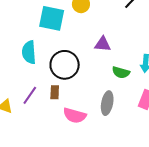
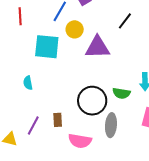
purple triangle: (103, 44) -> (97, 47), moved, size x1.5
cyan semicircle: (29, 52) -> (28, 83), size x0.6
black circle: (65, 65) -> (92, 101), moved

